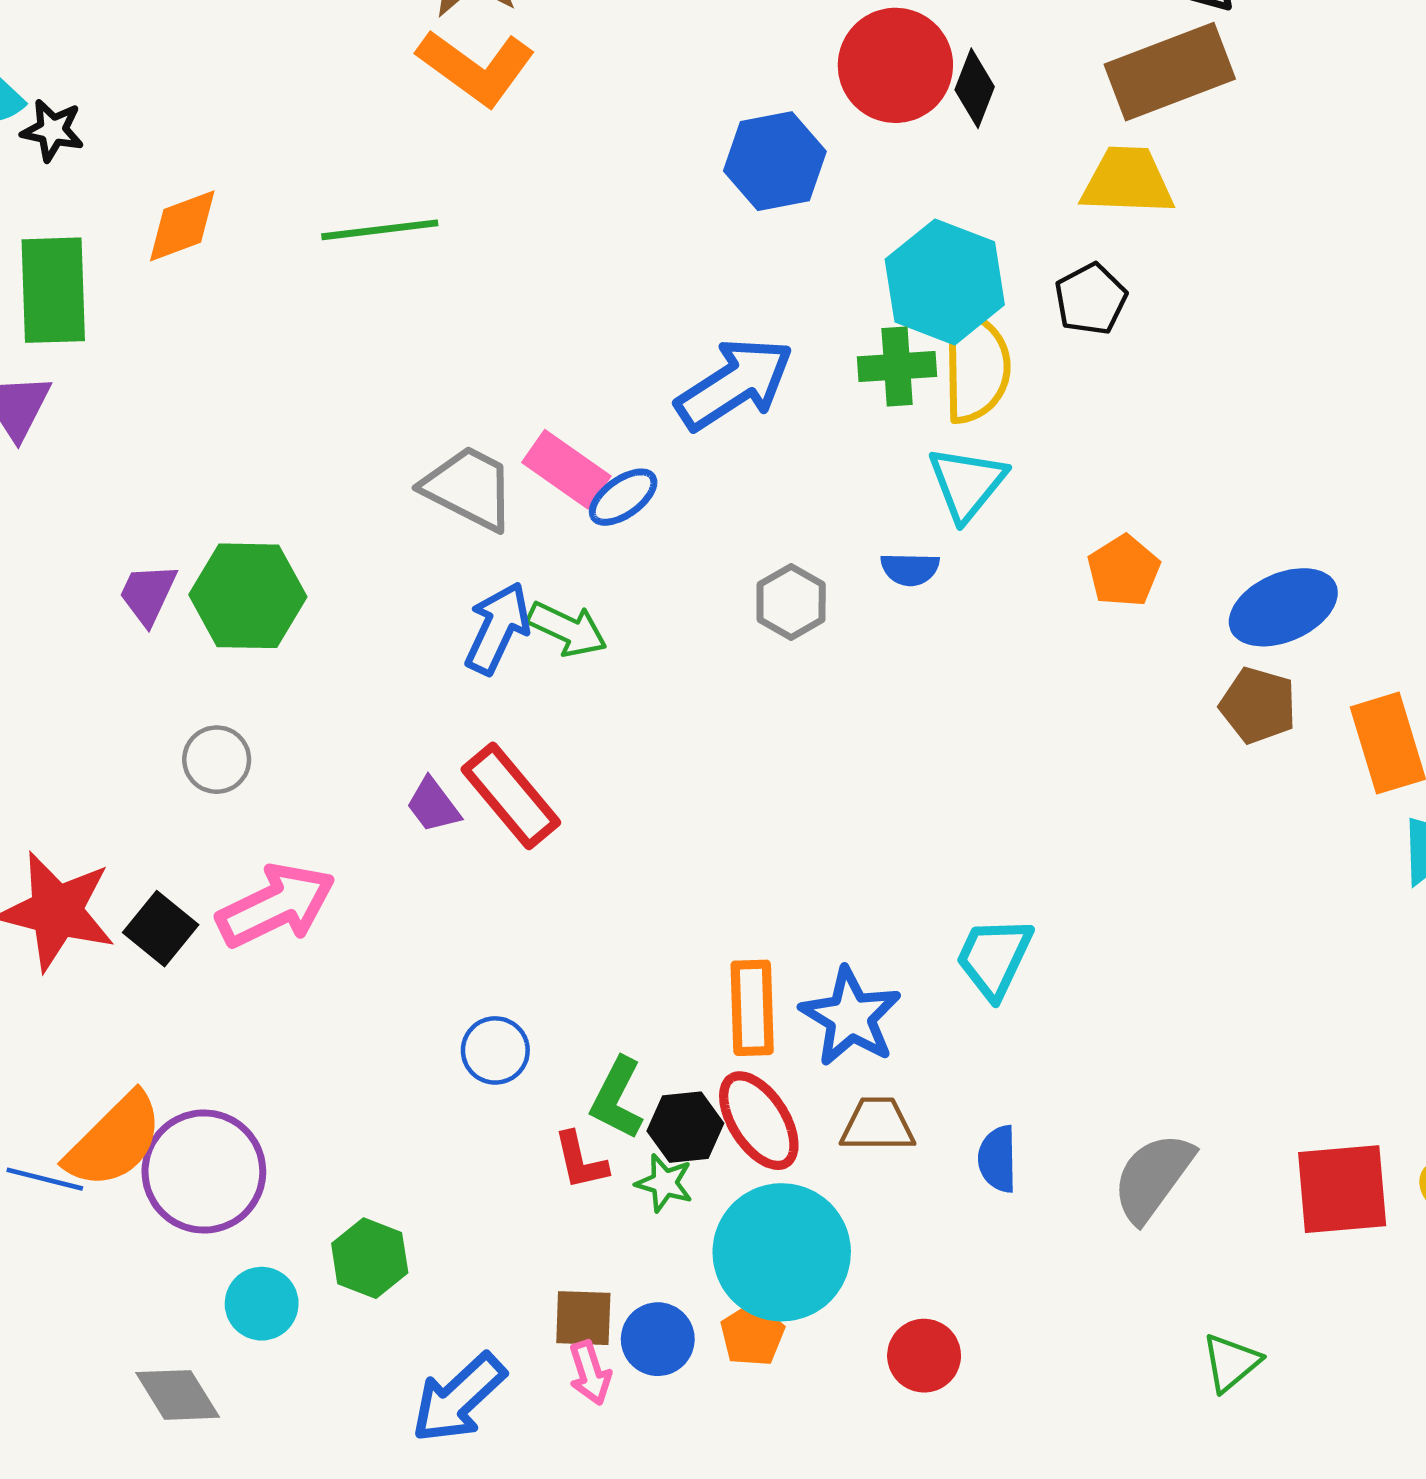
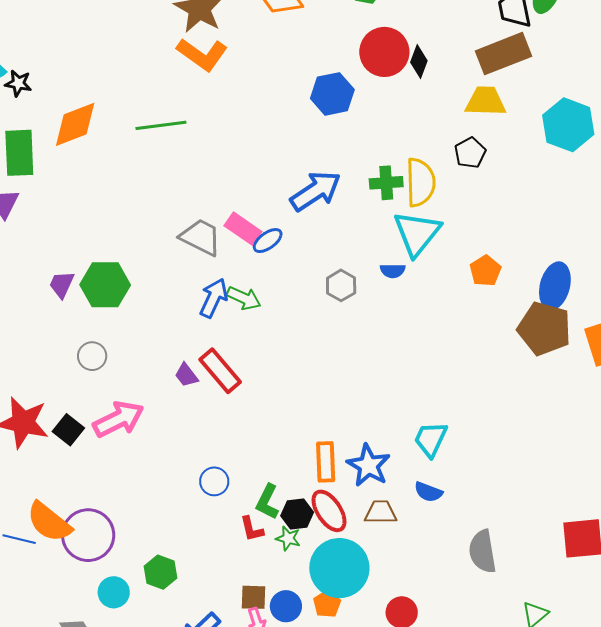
orange diamond: (182, 226) -> (75, 124), size x1.4
cyan hexagon: (945, 282) -> (568, 125), moved
cyan triangle: (967, 483) -> (417, 233), size x1.4
blue ellipse: (1283, 607) -> (555, 286), turned -51
brown pentagon: (1258, 705) -> (544, 329), size x1.6
orange semicircle: (114, 1141) -> (49, 522), turned 84
blue semicircle: (998, 1159) -> (428, 492), moved, turned -68
gray semicircle: (1153, 1177) -> (483, 551), moved, turned -45

